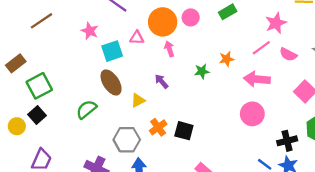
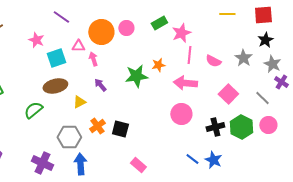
pink star: (276, 23) -> (181, 33), moved
pink line: (261, 48) -> (189, 55), turned -48
pink arrow: (169, 49) -> (93, 59), moved
green star: (202, 71) -> (136, 76), size x1.6
brown ellipse: (111, 82) -> (55, 86), turned -70
black cross: (287, 141) -> (215, 127), moved

